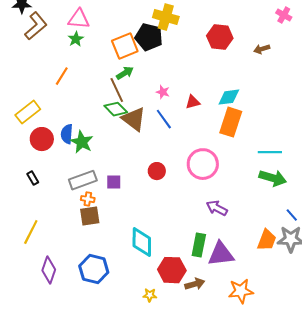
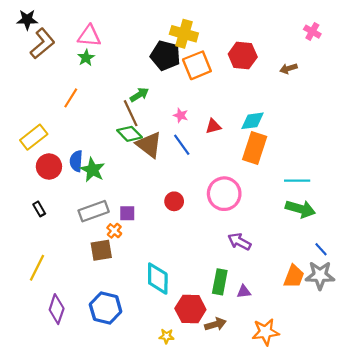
orange square: (125, 46) -> (197, 65), moved
orange cross: (88, 199) -> (114, 231), moved, turned 32
purple triangle: (221, 254) -> (244, 292), size x0.5

